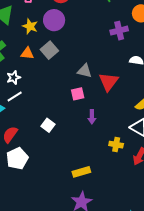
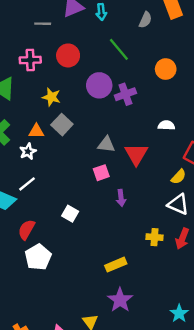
purple circle: (54, 20) -> (99, 85), moved
yellow star: (30, 26) -> (51, 97), moved
purple cross: (119, 31) -> (125, 94), moved
white star: (14, 77) -> (28, 151), moved
yellow cross: (116, 145) -> (155, 237), moved

